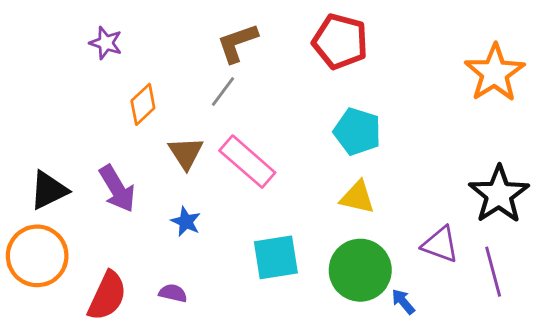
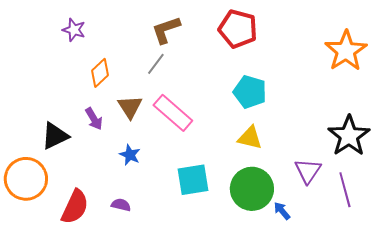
purple arrow: (117, 189) -> (94, 119), moved, size x0.7
black triangle: (49, 190) -> (55, 136), moved
purple triangle: (440, 244) -> (308, 171), turned 44

